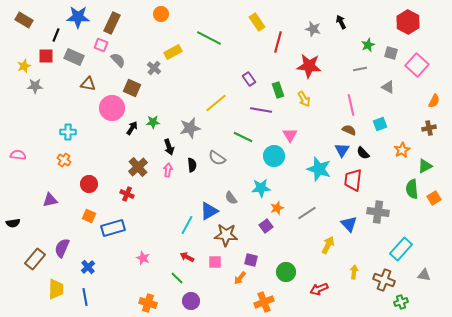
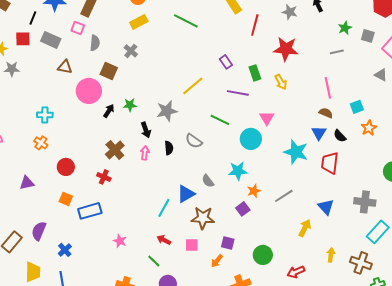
yellow rectangle: (173, 52) -> (139, 22), moved
gray semicircle: (118, 60) -> (95, 43), turned 49
gray triangle: (388, 87) -> (381, 75), moved
orange star: (402, 150) -> (369, 128), moved
gray cross: (378, 212) -> (365, 202), moved

